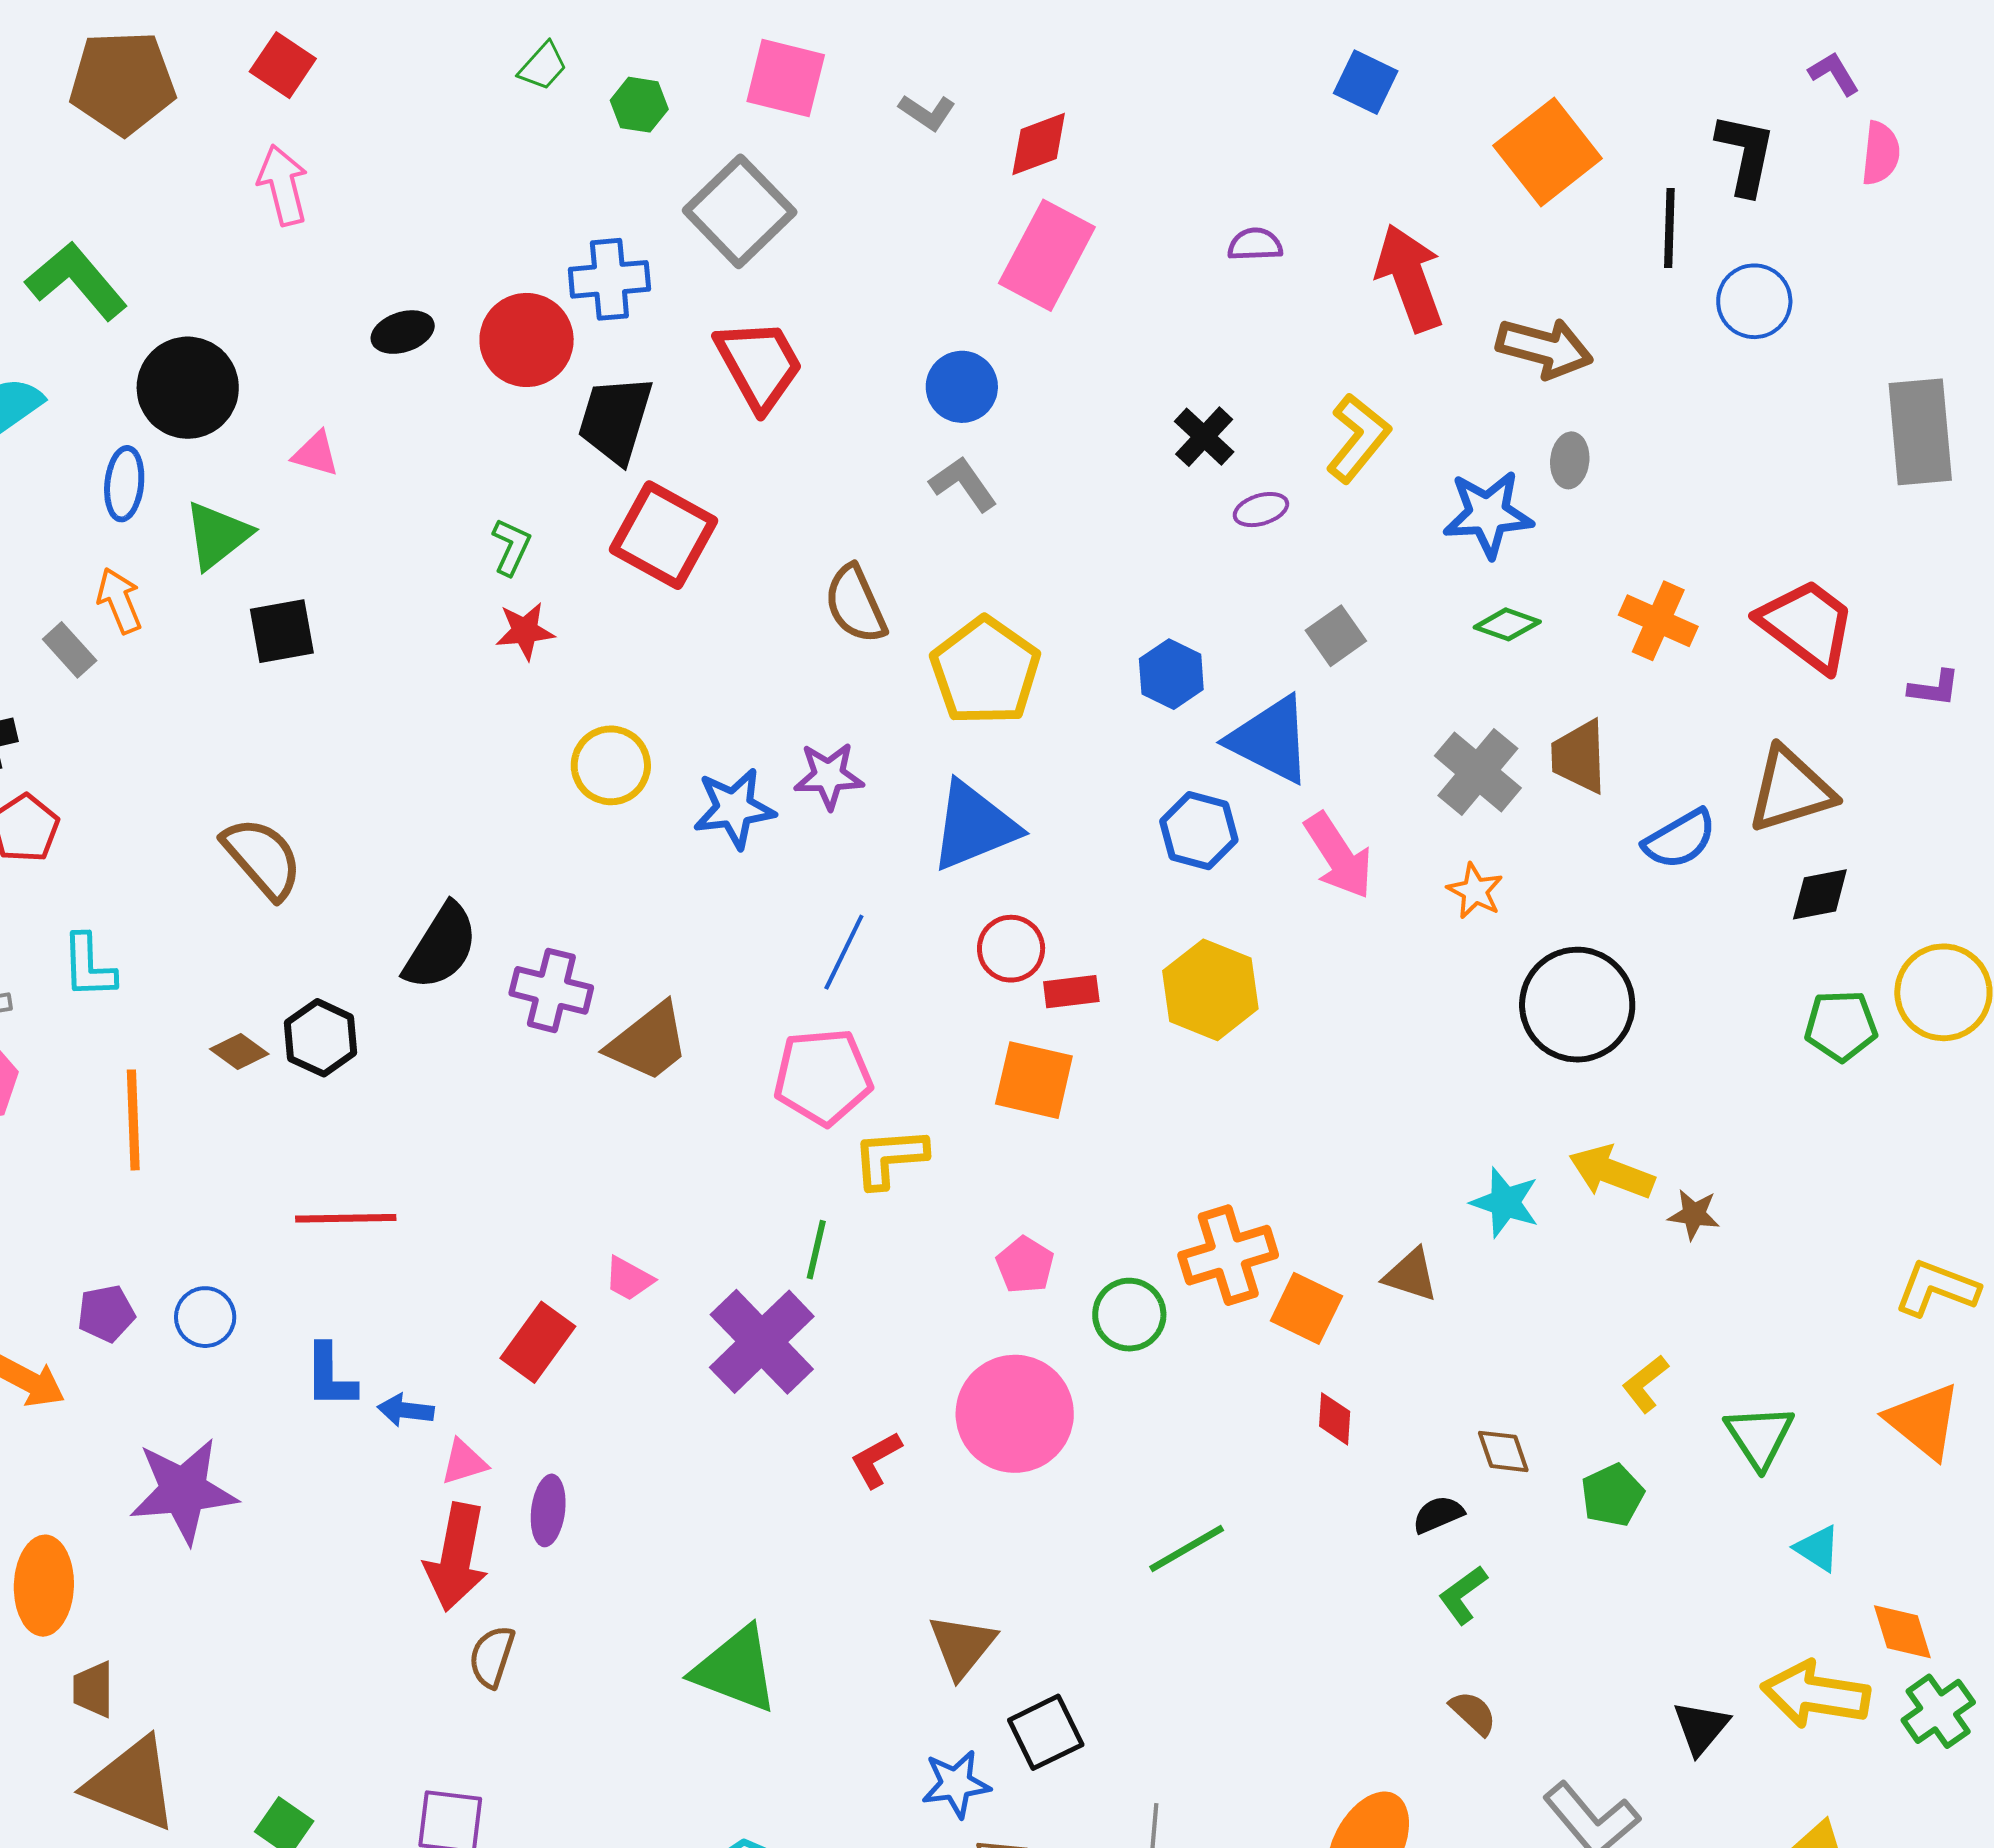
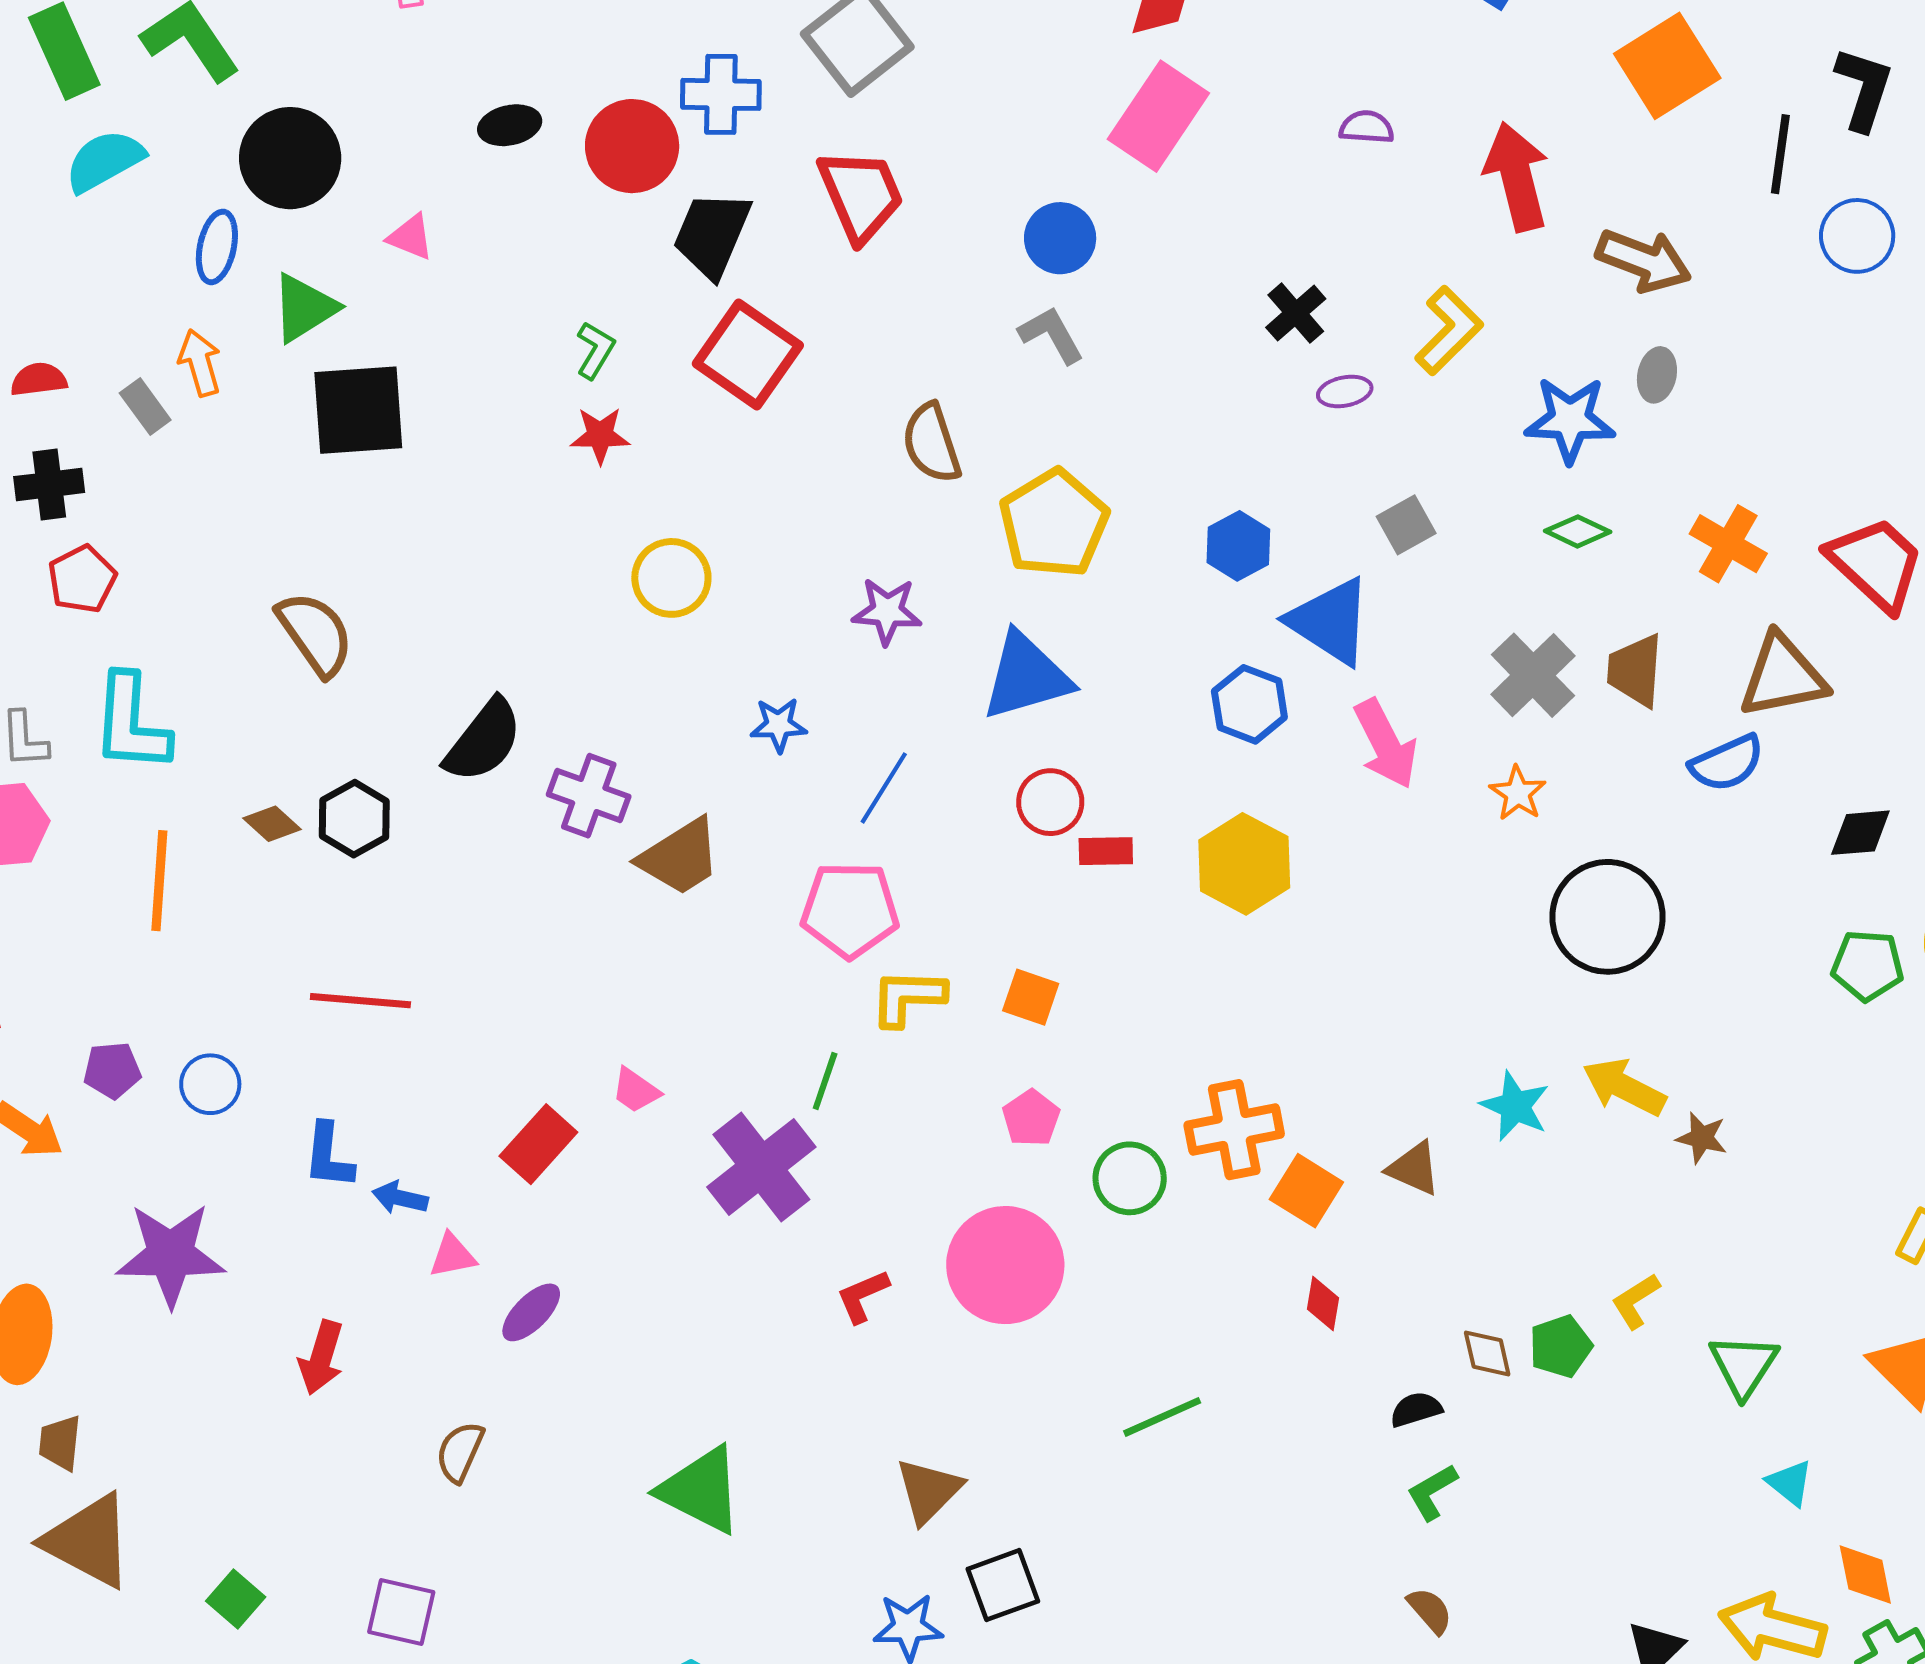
black square: (282, 631) -> (358, 410), size x1.5
brown triangle: (1791, 790) -> (1783, 676), moved
blue star: (734, 808) -> (779, 725), moved, size x0.7
cyan L-shape: (89, 966) -> (131, 723), size x1.5
orange square: (1034, 1080) -> (1031, 997), moved, size x0.7
green pentagon: (1613, 1495) -> (1561, 1346), moved
purple ellipse: (548, 1510) -> (531, 1312), turned 32
red arrow: (456, 1557) -> (321, 1358), moved, size x0.7

